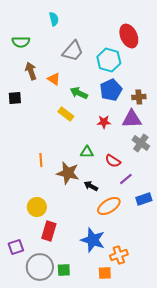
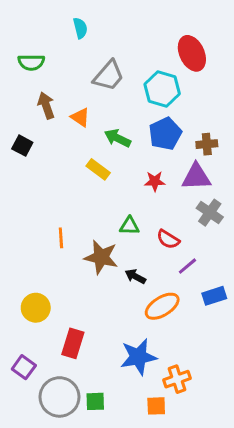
black square: (15, 98) -> (22, 146), turned 32
yellow circle: (37, 207) -> (36, 308), moved
blue star: (93, 240) -> (138, 357), turned -30
purple square: (16, 247) -> (24, 367), turned -35

